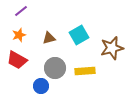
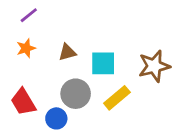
cyan square: (79, 35) -> (103, 63), moved, turned 30
red trapezoid: (17, 60) -> (23, 102), moved, turned 30
yellow rectangle: (85, 71) -> (117, 98), turned -36

